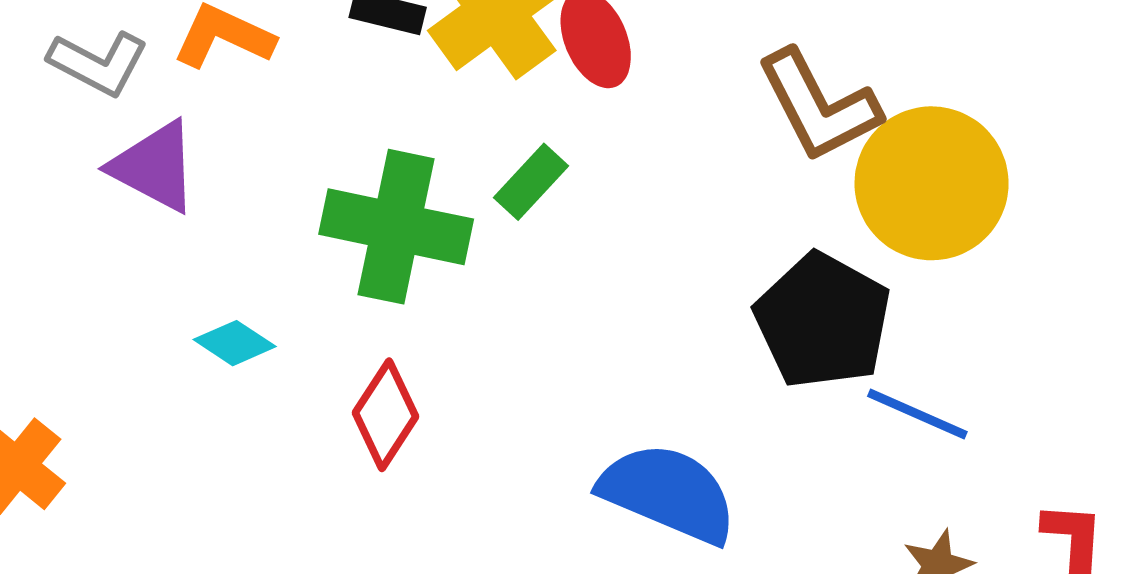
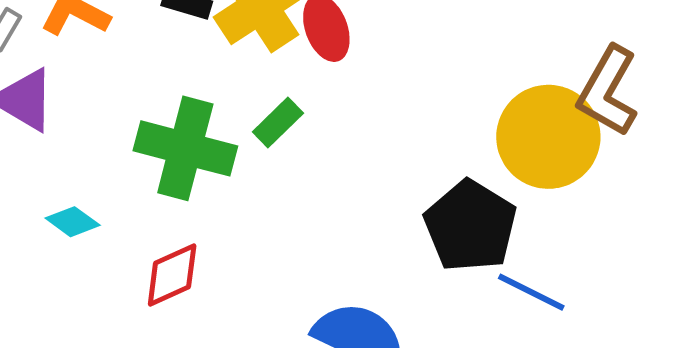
brown L-shape: (819, 106) -> (608, 91), moved, turned 54
red diamond: (386, 415) -> (172, 275), turned 30

